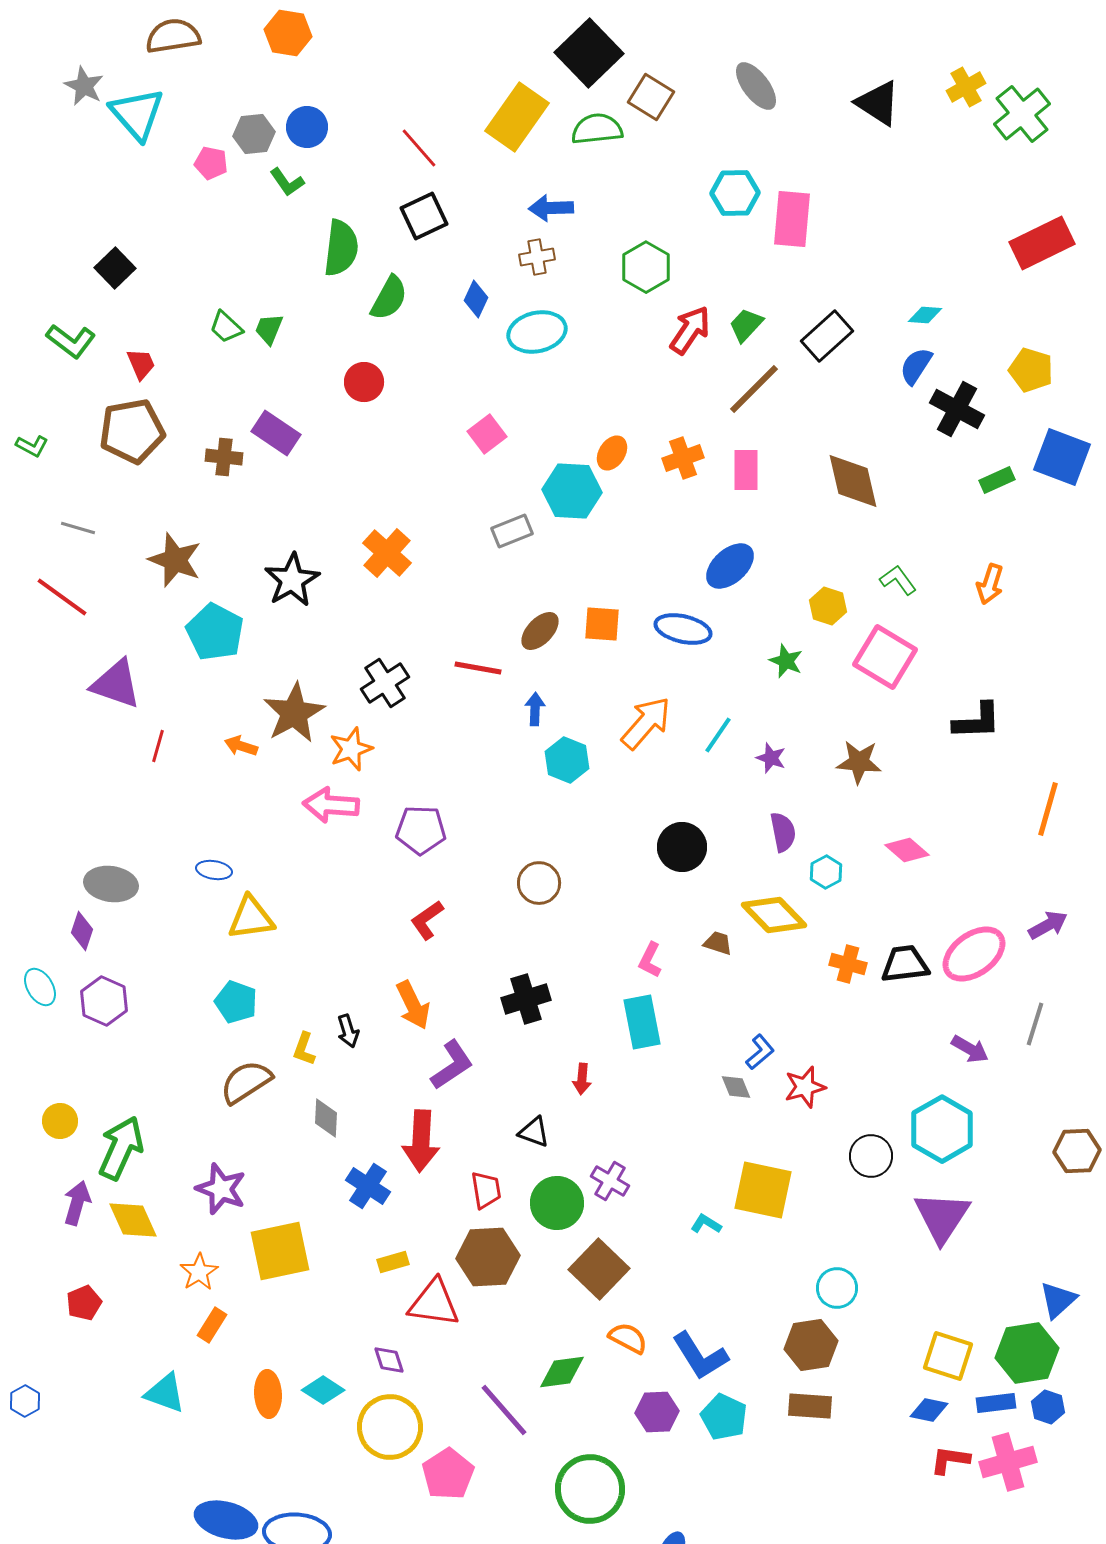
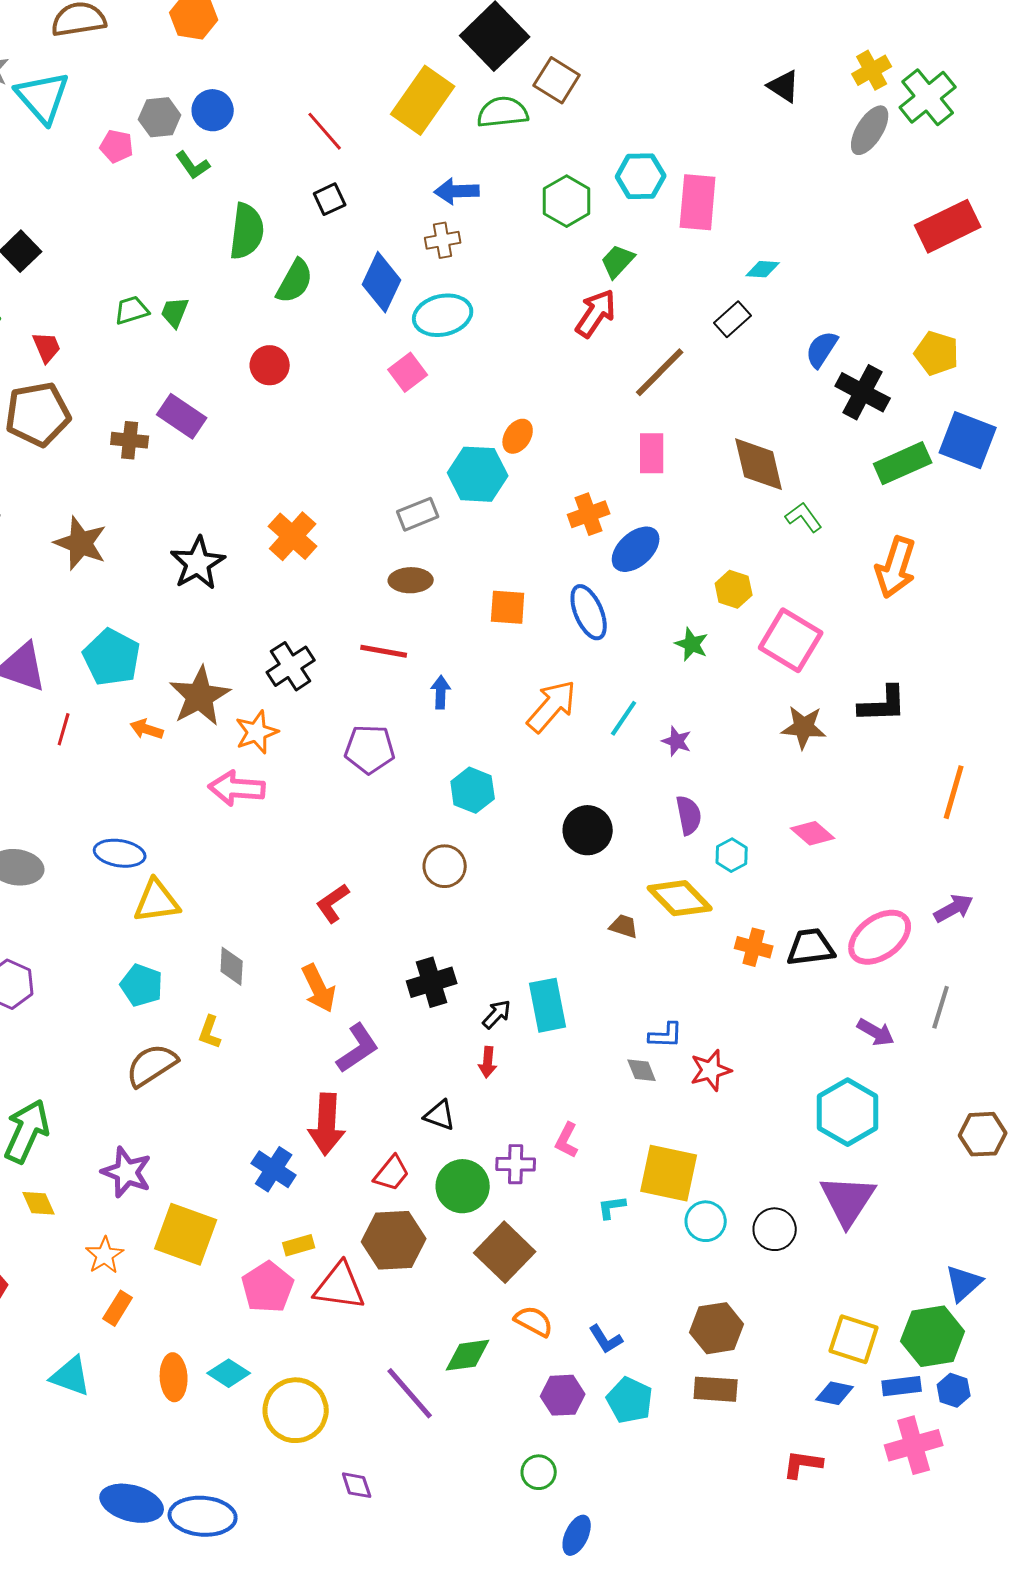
gray ellipse: (756, 86) -> (870, 130), moved, turned 69
black triangle: (878, 103) -> (784, 86), size x0.7
black square: (424, 216) -> (330, 199), size x0.7
green hexagon: (646, 267) -> (567, 201), moved
blue diamond: (476, 299) -> (382, 282), size x1.6
cyan diamond: (925, 315) -> (763, 269), moved
green trapezoid: (746, 325) -> (618, 261), moved
green trapezoid: (226, 327) -> (132, 310), turned 120
black rectangle: (827, 336) -> (733, 319), size x0.7
pink square: (487, 434) -> (408, 372), moved
orange cross: (683, 458) -> (589, 514), moved
green rectangle: (997, 480) -> (903, 463), size x1.6
green L-shape: (898, 580) -> (804, 517), moved
orange arrow: (990, 584) -> (896, 567), size x1.5
blue ellipse: (683, 629) -> (589, 612), turned 54
brown ellipse: (540, 631) -> (411, 580), moved, turned 45
cyan pentagon: (215, 632) -> (112, 657), moved
cyan hexagon: (567, 760) -> (473, 790), moved
brown star: (859, 762) -> (804, 727), moved
purple pentagon: (421, 830) -> (370, 749), moved
blue ellipse: (214, 870) -> (120, 853), size x1.4
pink L-shape: (650, 960) -> (567, 1140), moved
black arrow: (348, 1031) -> (497, 1014), moved, turned -120
blue L-shape: (760, 1052) -> (666, 1035), turned 42
gray diamond: (326, 1118) -> (232, 966), moved
black circle: (871, 1156) -> (775, 1229), moved
purple cross: (610, 1181) -> (516, 1164), turned -30
red trapezoid: (486, 1190) -> (392, 1173), turned 48
yellow diamond: (133, 1220) -> (39, 1203), size x0.7
cyan L-shape: (706, 1224) -> (612, 1207), turned -40
yellow square: (280, 1251) -> (186, 1234), turned 32
cyan circle: (837, 1288) -> (706, 1221), moved
blue L-shape: (700, 1356) -> (606, 1339), size x0.6
purple diamond: (389, 1360) -> (357, 1485), moved
red L-shape: (950, 1460) -> (803, 1464), moved
pink pentagon: (448, 1474) -> (268, 1287), moved
green circle: (590, 1489) -> (539, 1472), moved, size x0.5

